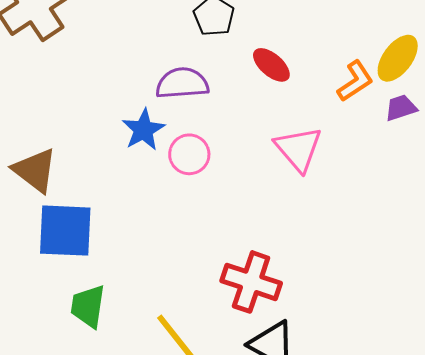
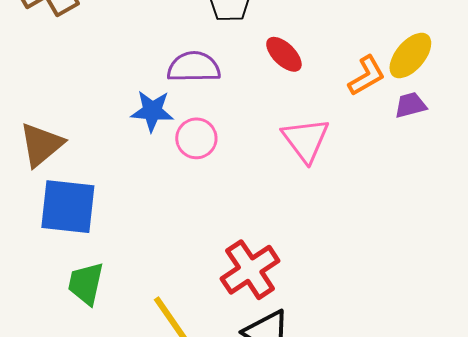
blue star: (143, 130) -> (152, 111), turned 30
brown triangle: (35, 170) -> (41, 145), turned 39
red cross: (251, 282) -> (250, 270), turned 34

